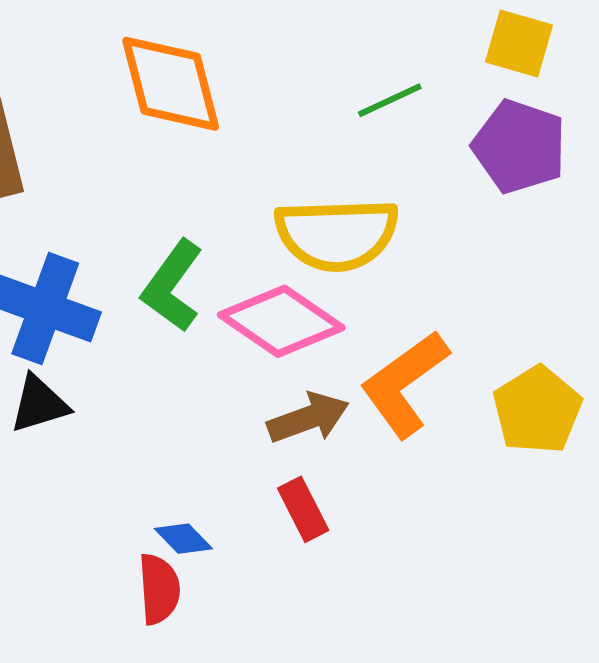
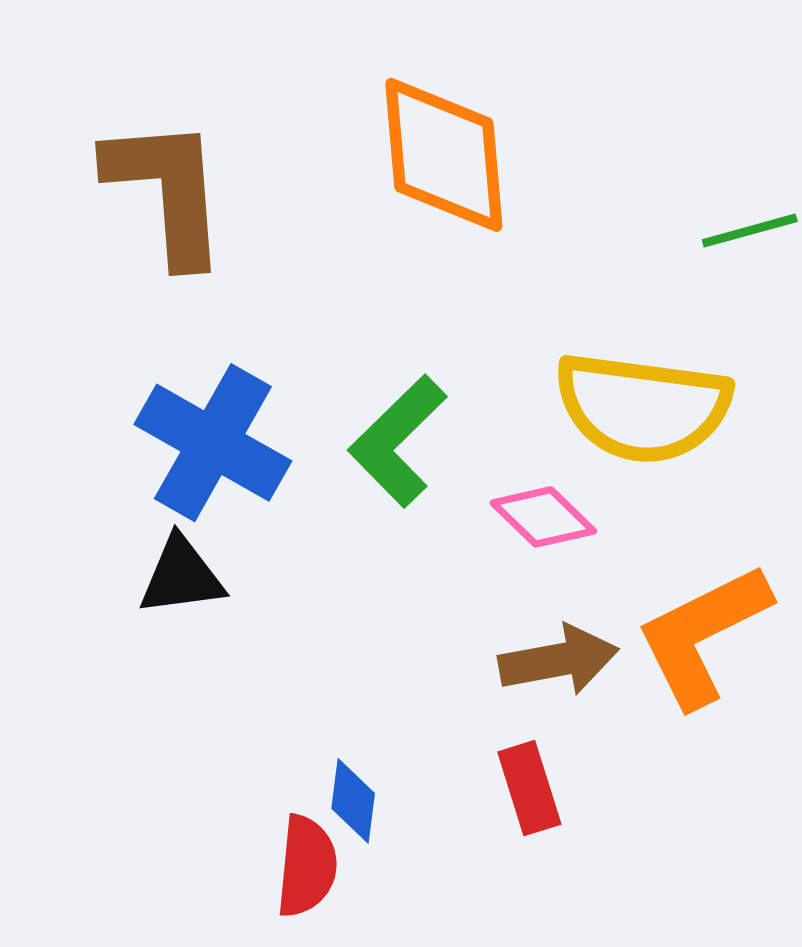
pink diamond: (281, 321) -> (543, 517), size x0.6
blue diamond: (183, 539) -> (353, 801), turned 42

